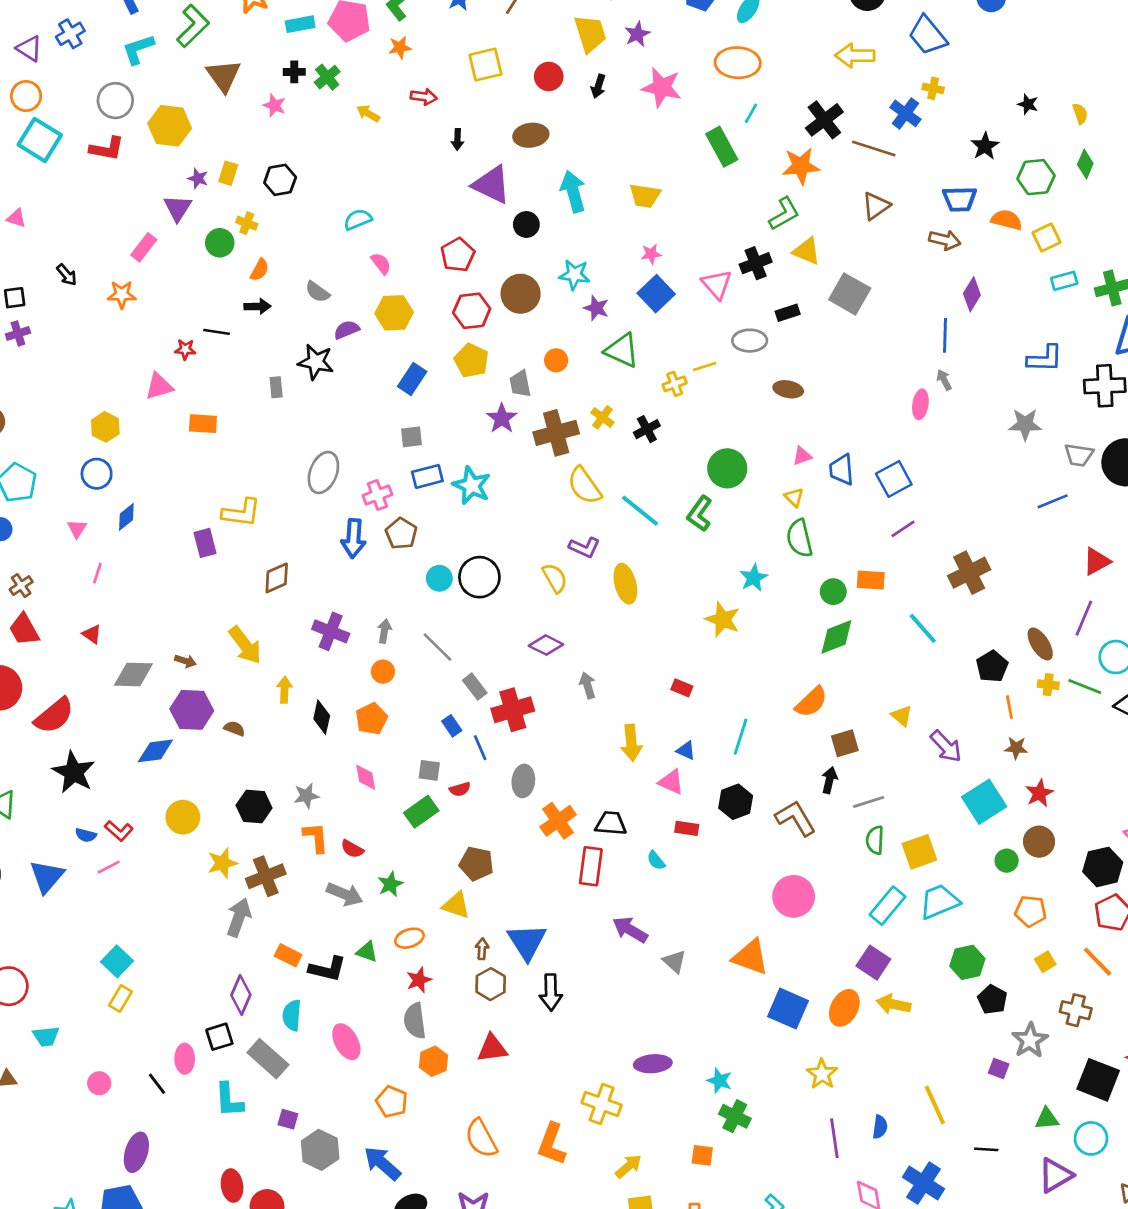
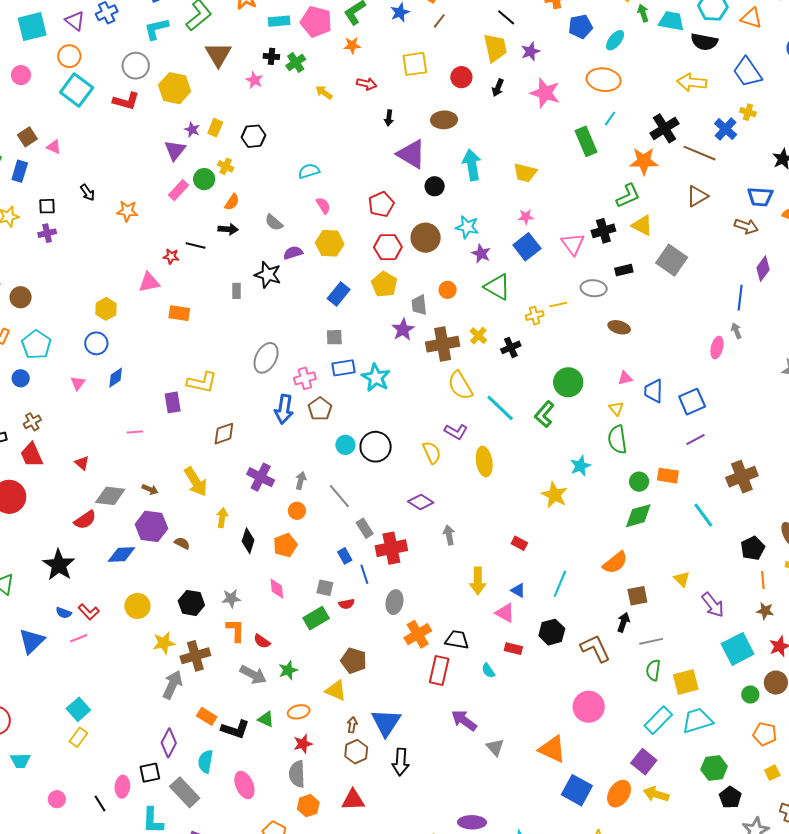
pink rectangle: (144, 247) -> (179, 190), moved
pink line: (97, 573) -> (135, 432), moved, turned 63
red semicircle: (54, 716) -> (85, 520), moved, size x0.7

